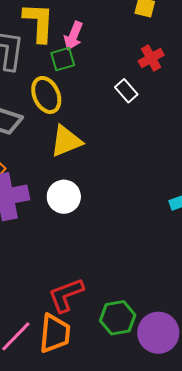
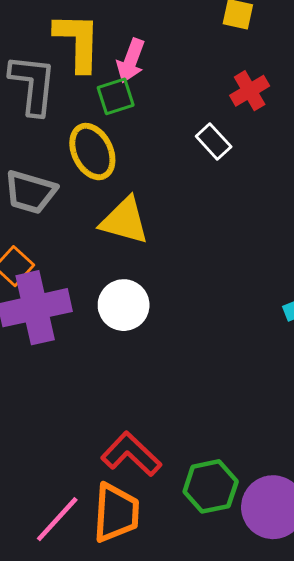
yellow triangle: (66, 141) -> (125, 221), turned 39
red L-shape: (66, 295) -> (131, 454), turned 66

